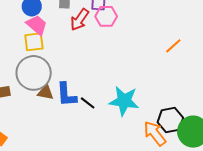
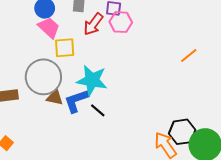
yellow square: (34, 42) -> (65, 48), moved
blue L-shape: (66, 95) -> (76, 101), turned 72
cyan star: (124, 101) -> (92, 80), moved

